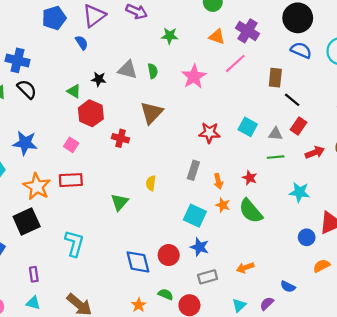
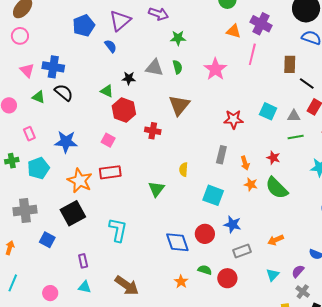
green star: (170, 36) -> (178, 38), moved
pink line: (235, 63) -> (252, 54), turned -30
cyan square: (195, 216) -> (213, 195), moved

